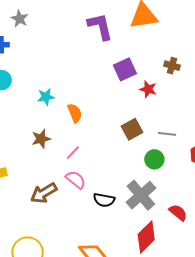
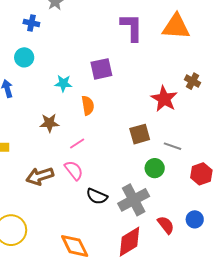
purple square: (125, 69) -> (101, 69), moved
red star: (148, 89) -> (164, 99), size x1.5

